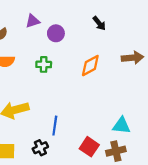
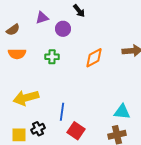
black arrow: (99, 23) -> (79, 11), moved
red square: (89, 147) -> (76, 131), moved
black cross: (40, 148) -> (38, 129), moved

